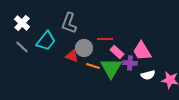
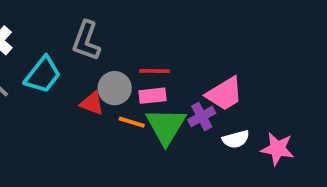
pink trapezoid: (142, 51) -> (224, 94), turned -90
pink rectangle: (117, 52) -> (153, 96), moved, turned -48
purple cross: (130, 63) -> (202, 116), turned -32

